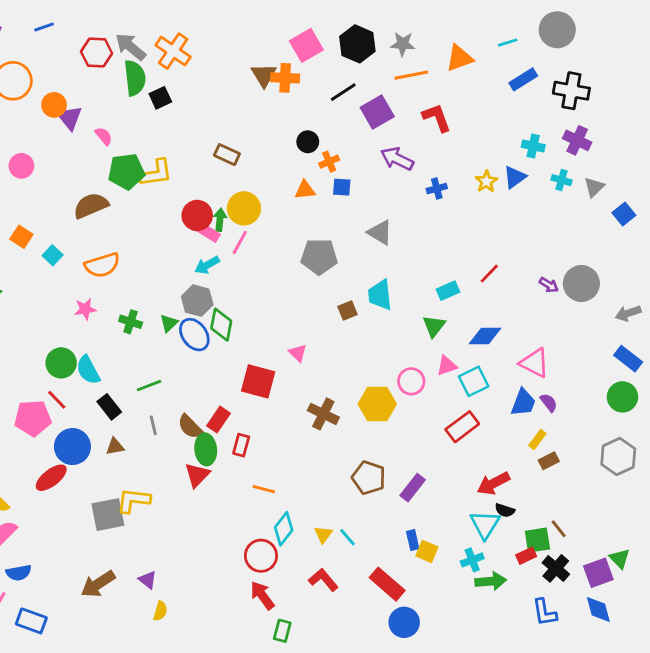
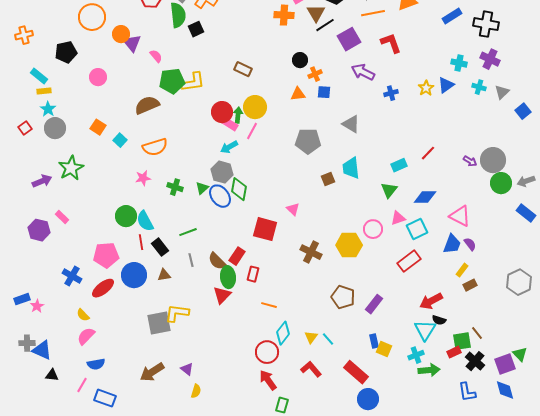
brown triangle: (264, 75) -> (316, 13), moved
green circle: (622, 397) -> (501, 183), moved
red line: (57, 400) -> (141, 242), moved, turned 35
red ellipse: (51, 478) -> (103, 288), moved

